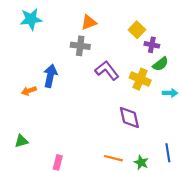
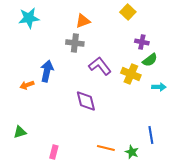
yellow square: (137, 30) -> (128, 12), moved
purple diamond: (129, 118) -> (86, 101), moved
blue line: (168, 153) -> (151, 135), moved

